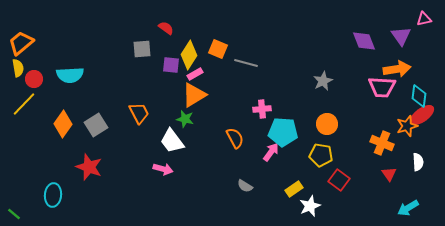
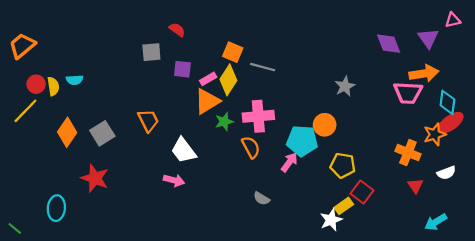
yellow diamond: (189, 55) -> (228, 80), moved
yellow semicircle: (18, 68) -> (53, 86), moved
cyan semicircle: (70, 75) -> (75, 80), size x0.6
pink cross: (262, 109) -> (258, 116), moved, size x1.6
green star: (185, 119) -> (224, 122), moved, turned -30
orange circle: (327, 124) -> (325, 125), moved
white semicircle: (418, 162) -> (446, 173), turned 72
yellow rectangle: (294, 189) -> (344, 206), moved

